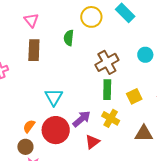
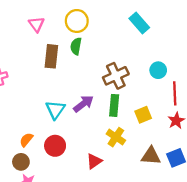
yellow circle: (91, 17) -> (77, 21), moved
brown rectangle: (34, 50) -> (51, 56), moved
purple arrow: (82, 119) -> (83, 104), moved
red circle: (56, 130) -> (55, 146), size x0.7

